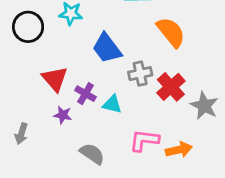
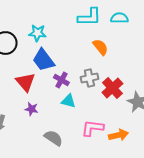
orange semicircle: (171, 32) -> (100, 47), moved, size x0.7
blue trapezoid: (107, 48) -> (43, 60), moved
purple cross: (85, 94) -> (61, 80), moved

